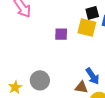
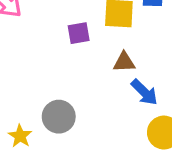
brown triangle: (81, 87) -> (124, 62), moved

